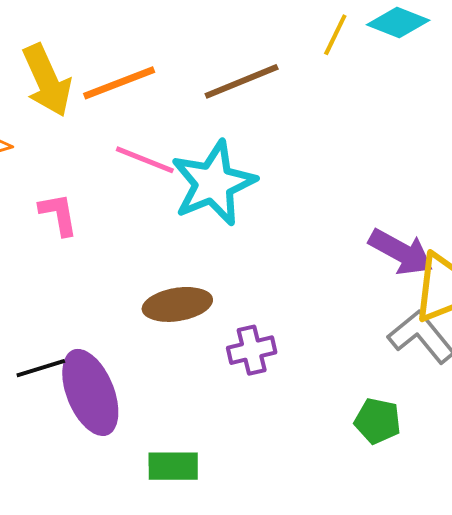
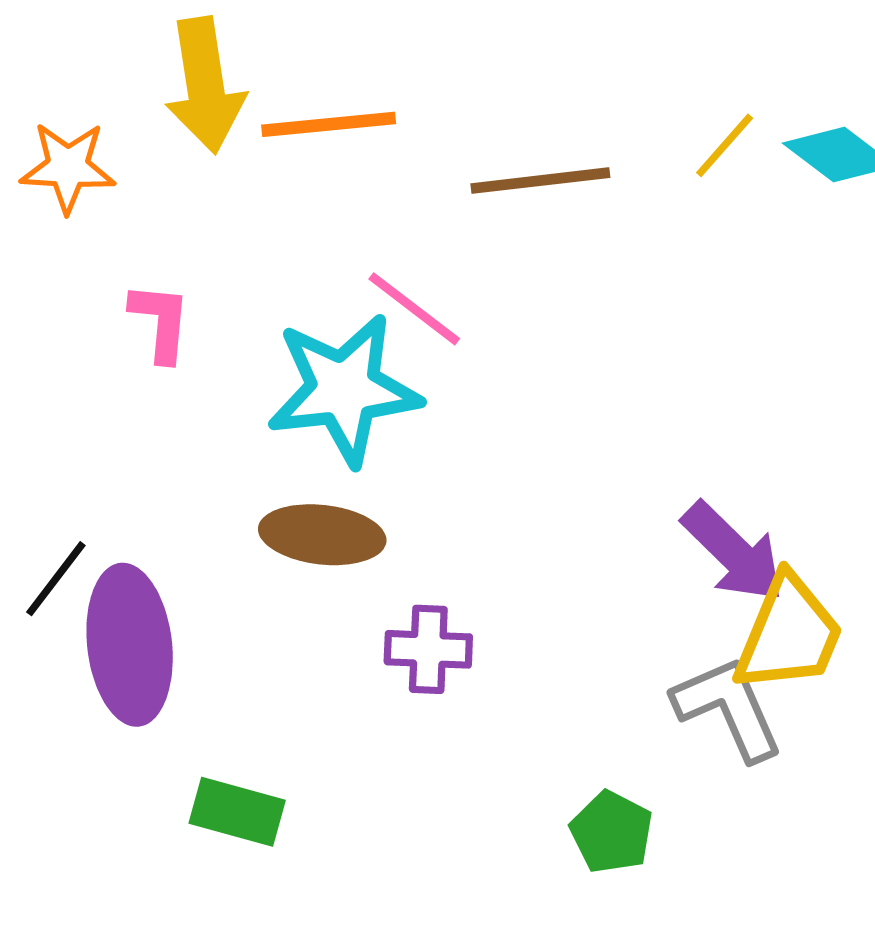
pink line: (145, 160) -> (414, 309), moved
cyan star: (213, 183) -> (344, 389), moved
black line: (41, 368) -> (56, 579), turned -51

